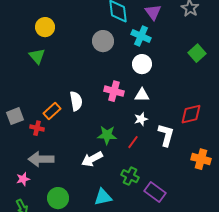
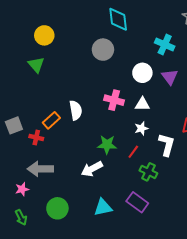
purple triangle: (153, 12) -> (170, 77), moved
cyan cross: (141, 36) -> (165, 45), moved
green cross: (130, 176) -> (148, 172), moved
purple rectangle: (155, 192) -> (137, 202), moved

